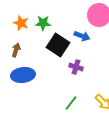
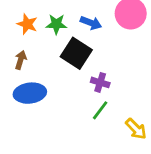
blue arrow: (82, 36) -> (91, 23), moved
green line: (71, 103) -> (100, 110), moved

